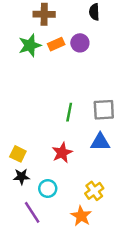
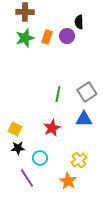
black semicircle: (94, 12) -> (79, 22), moved
brown cross: (44, 14) -> (25, 12), moved
orange rectangle: (56, 44) -> (47, 37), turned -48
gray square: (104, 110) -> (87, 92), turned -30

